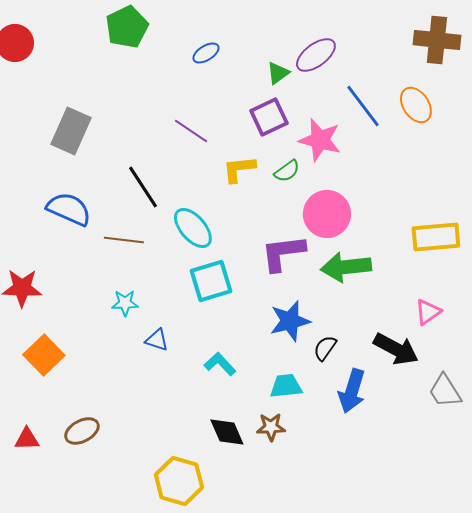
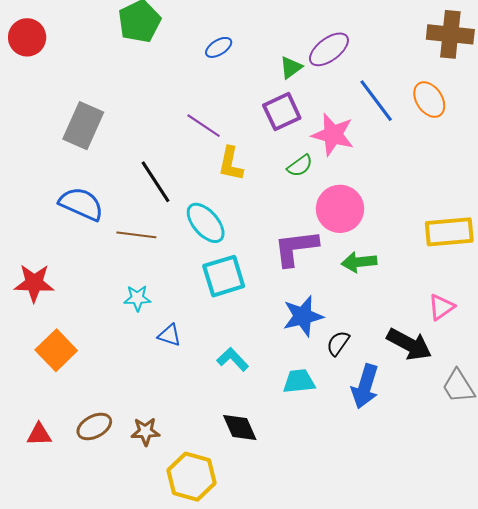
yellow L-shape: (239, 169) -> (231, 164), moved, turned -72
green arrow: (346, 267) -> (359, 262), size x0.7
brown star: (271, 427) -> (145, 432), moved

